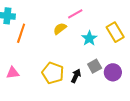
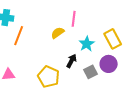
pink line: (75, 14) -> (74, 19), turned -56
purple circle: (113, 72) -> (109, 64), moved
black arrow: (76, 76) -> (72, 61), moved

